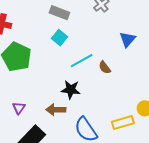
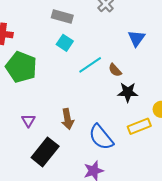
black star: (71, 90) -> (128, 92), moved
brown arrow: (56, 110) -> (68, 119), turned -96

